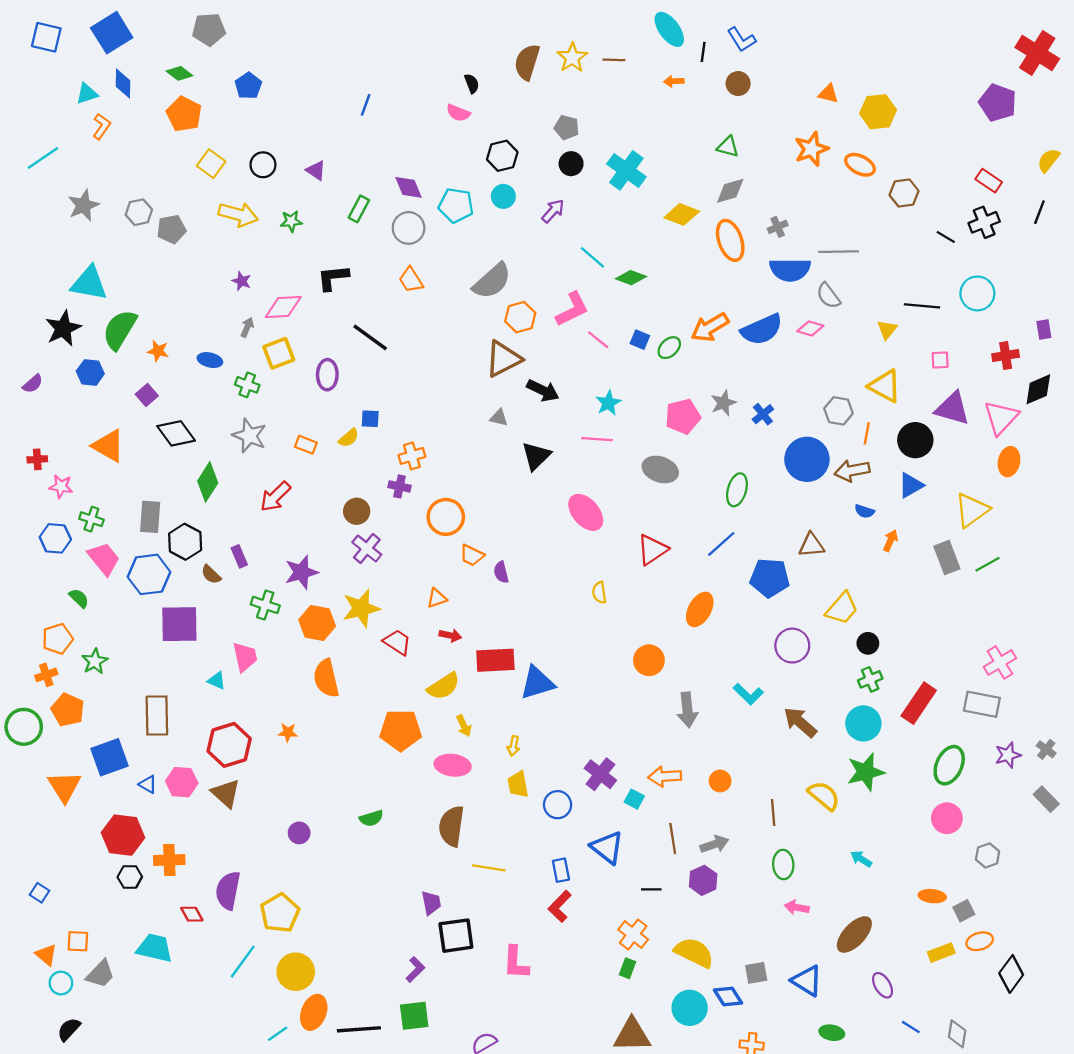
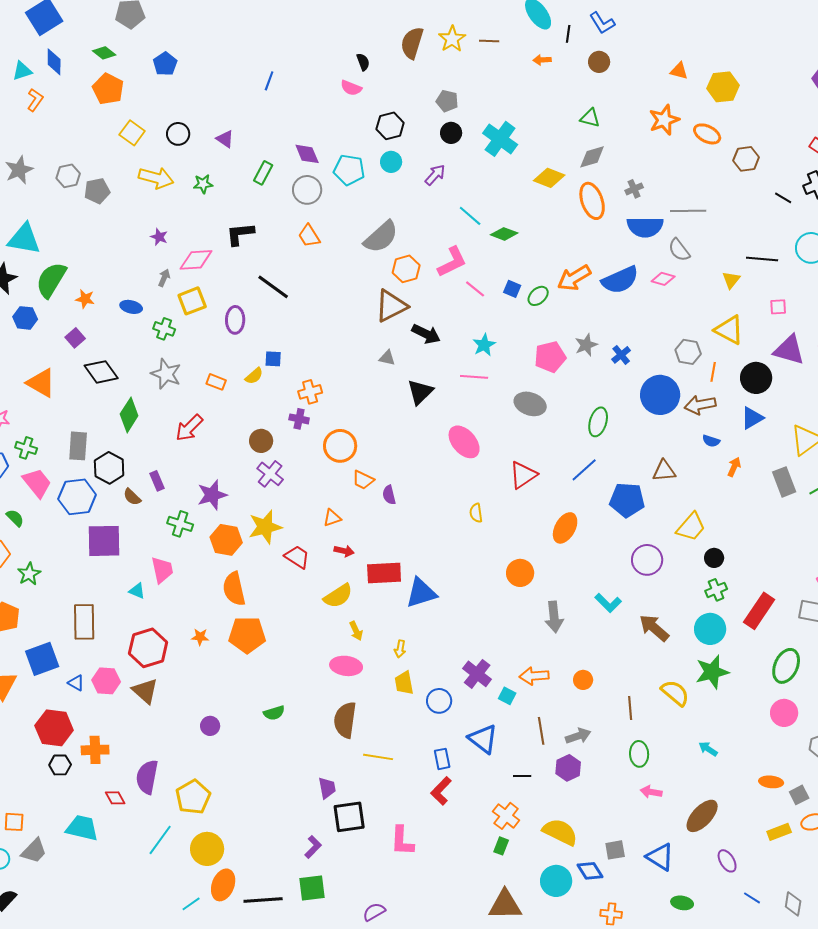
orange pentagon: (401, 730) -> (247, 635), moved

